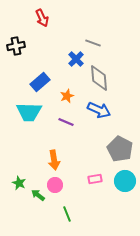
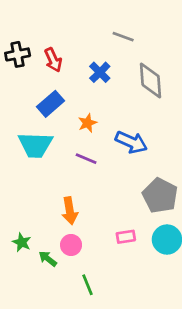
red arrow: (42, 18) -> (53, 60), moved
gray line: (93, 43) -> (123, 37), moved
gray diamond: (99, 78) -> (151, 80), moved

